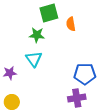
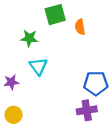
green star: (37, 35) -> (29, 38), moved

